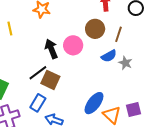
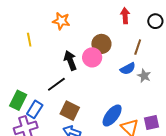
brown circle: (95, 29) -> (101, 44), moved
brown square: (50, 80) -> (70, 111), moved
blue rectangle: (38, 103) -> (35, 109), moved

